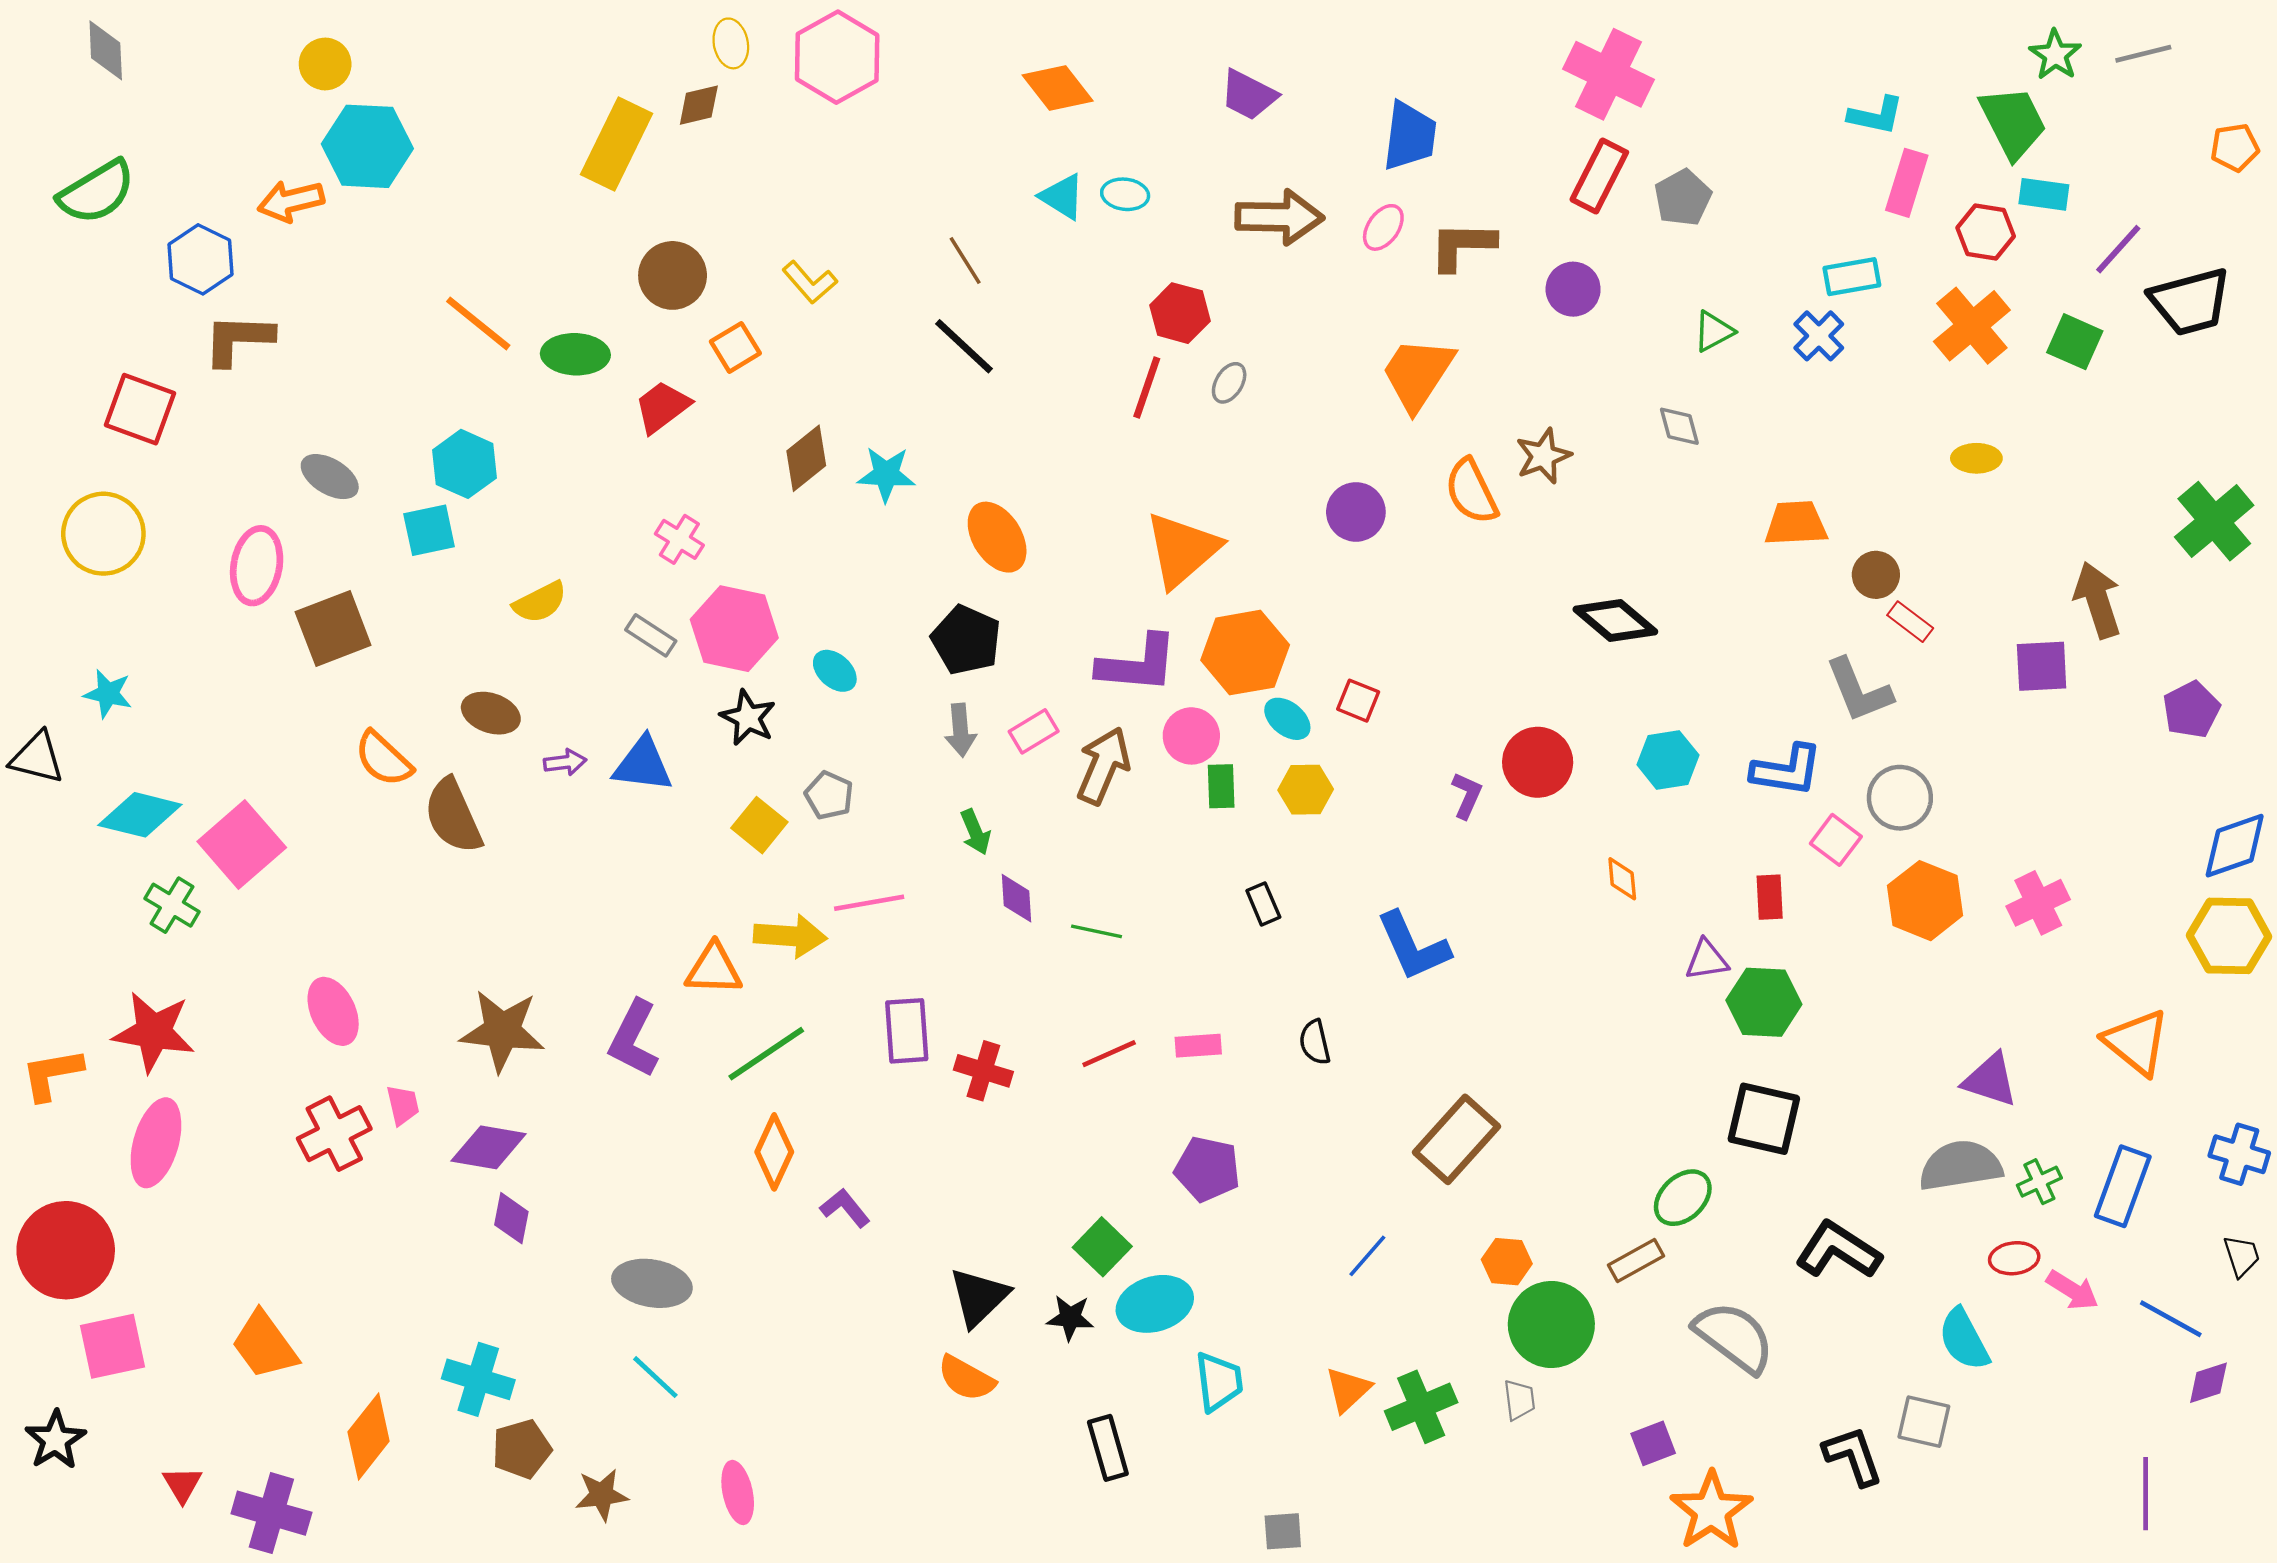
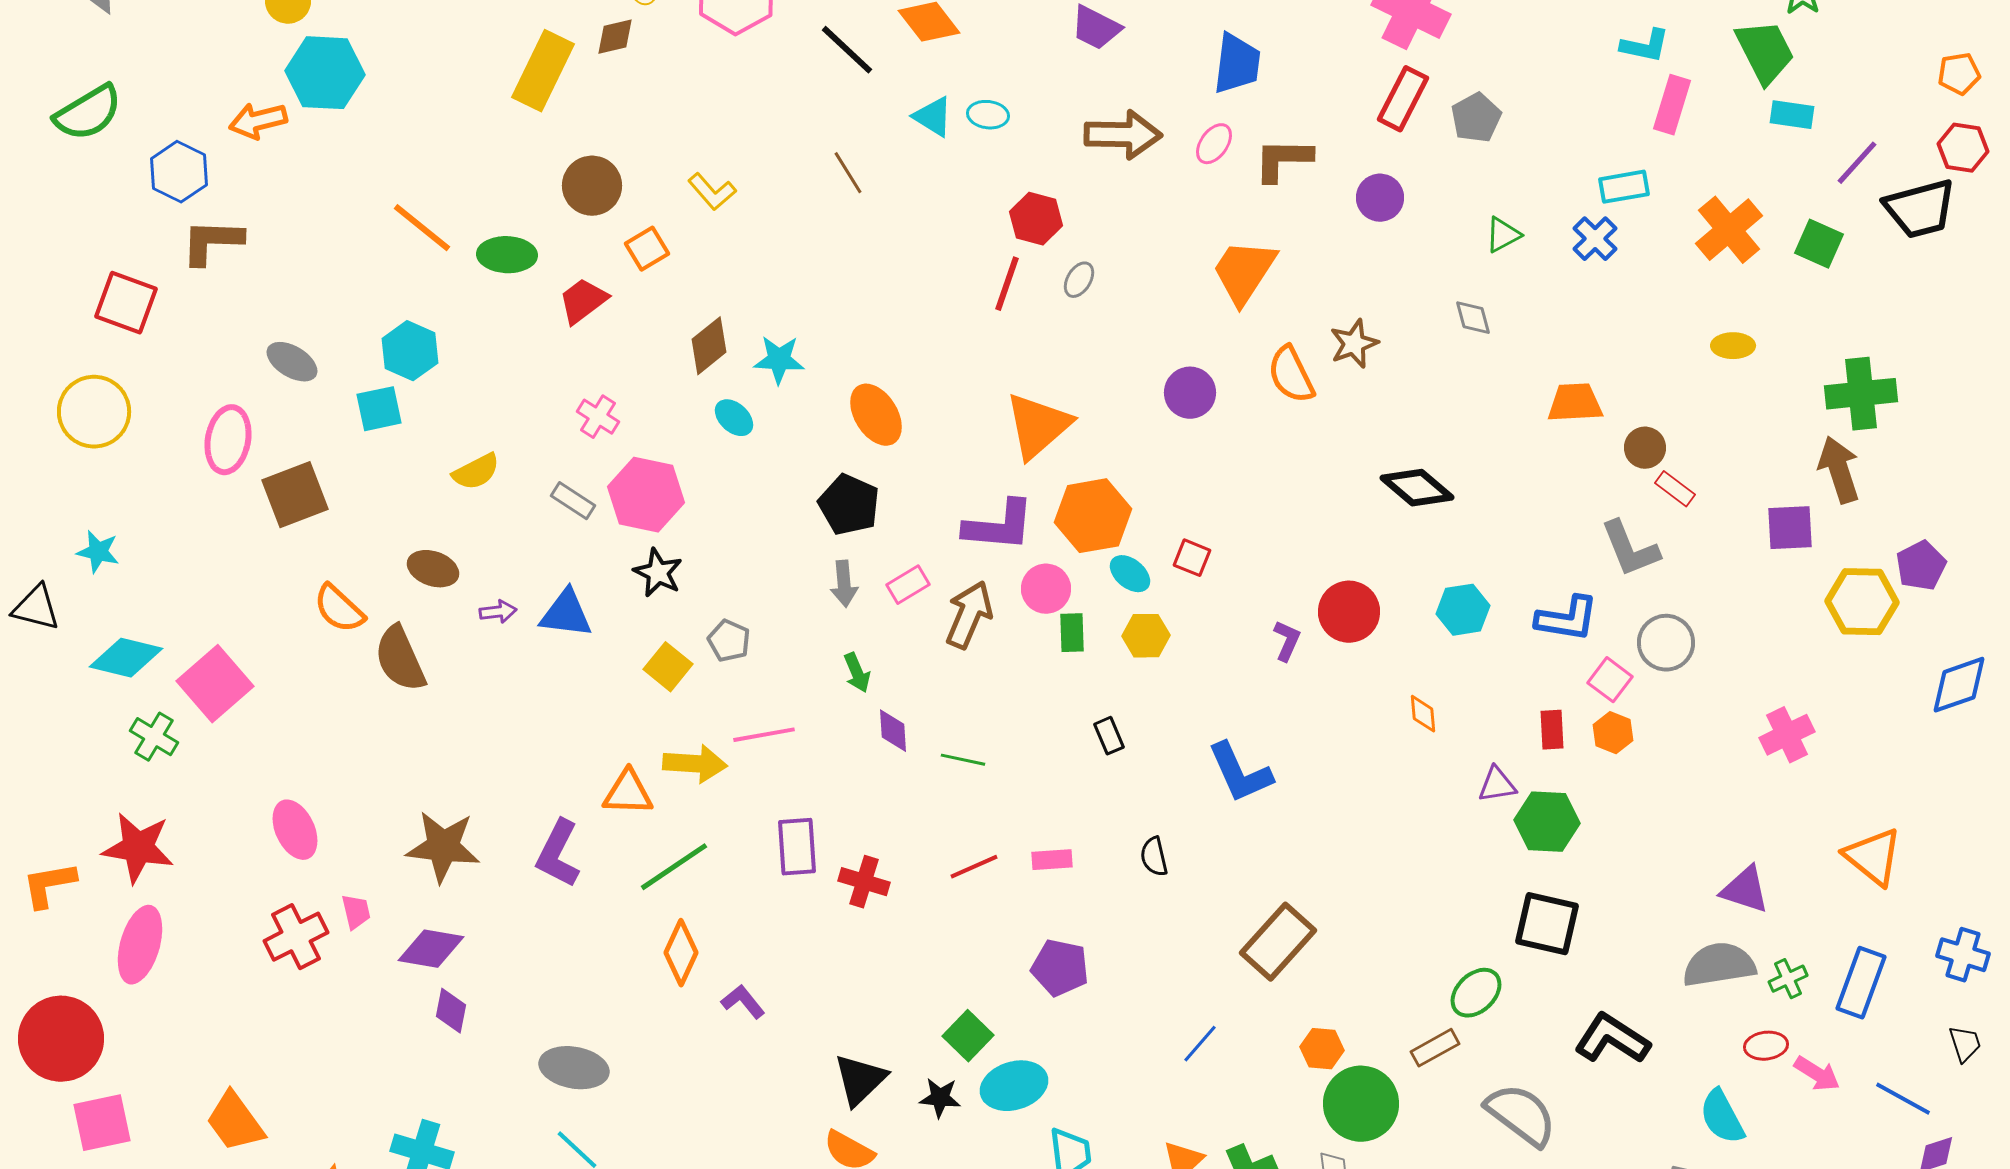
red hexagon: (1986, 232) -> (1963, 148), moved
black line: (964, 346) -> (847, 50), moved
green cross: (2214, 521) -> (1861, 394), moved, turned 34
cyan ellipse: (835, 671) -> (734, 418), moved
orange hexagon: (1925, 901) -> (1613, 733), moved, size x0.6
yellow hexagon: (2229, 936) -> (1862, 602), moved

